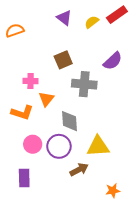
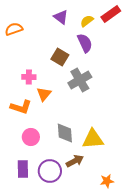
brown square: (63, 60) -> (60, 57), turned -36
purple semicircle: (113, 61) -> (85, 43), moved, turned -72
gray cross: (84, 84) -> (80, 80), turned -35
gray diamond: (70, 121) -> (65, 133), moved
purple circle: (59, 146) -> (50, 171), moved

